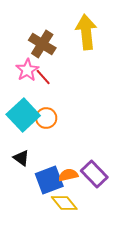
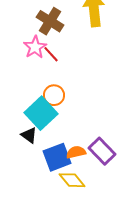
cyan square: (23, 115) -> (41, 113), moved

